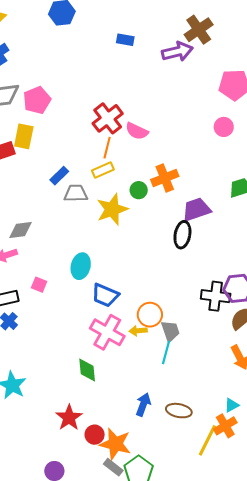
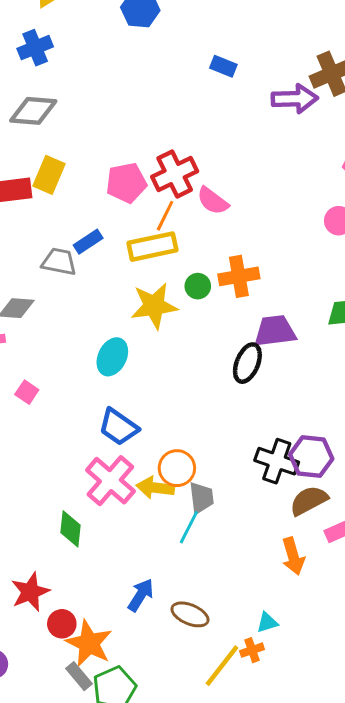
pink pentagon: (37, 100) -> (126, 183), moved
yellow rectangle: (103, 170) -> (152, 247), size x1.5
gray trapezoid: (76, 193) -> (59, 262), moved
cyan ellipse: (81, 266) -> (112, 357), moved
yellow arrow: (138, 331) -> (155, 488), size x1.4
orange cross: (225, 426) -> (252, 650), size x0.7

